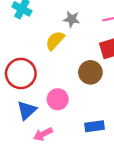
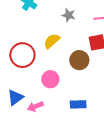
yellow semicircle: (55, 41) -> (52, 41), moved
blue triangle: (27, 110) -> (15, 97), moved

